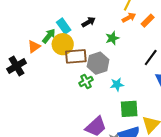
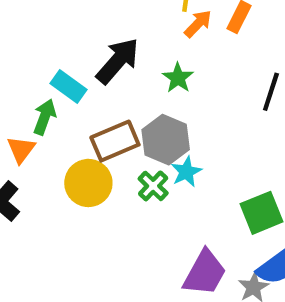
black arrow: (89, 22) -> (118, 61), size x1.6
yellow circle: (63, 44) -> (88, 183), moved
cyan star: (117, 84) -> (186, 172), moved

